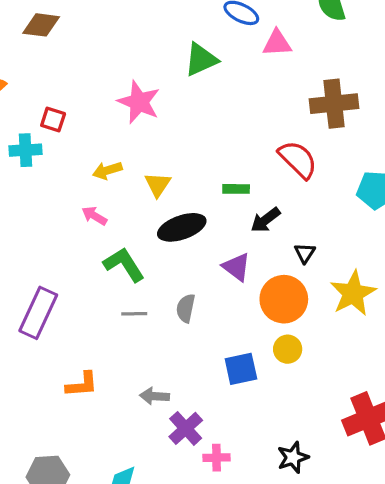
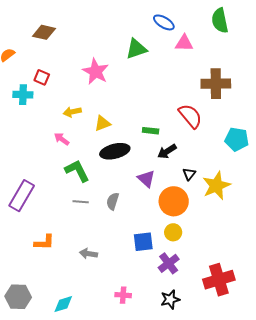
brown diamond: (41, 25) -> (44, 32), moved
yellow triangle: (158, 185) -> (102, 123), turned 30
yellow star: (353, 293) -> (216, 186), moved
purple cross: (186, 428) -> (169, 263), moved

